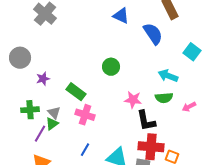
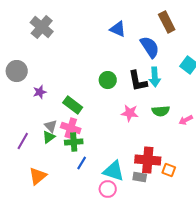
cyan arrow: (168, 76) -> (155, 77), moved, turned -114
green cross: (30, 110) -> (74, 142), moved
pink cross: (85, 115) -> (71, 128), moved
black L-shape: (146, 121) -> (138, 81), moved
purple line: (40, 134) -> (23, 141), moved

